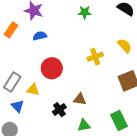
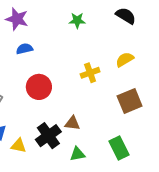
yellow semicircle: (125, 46) -> (125, 59), turned -77
yellow triangle: (33, 90) -> (19, 146), moved
black cross: (59, 110) -> (48, 136), size x1.5

